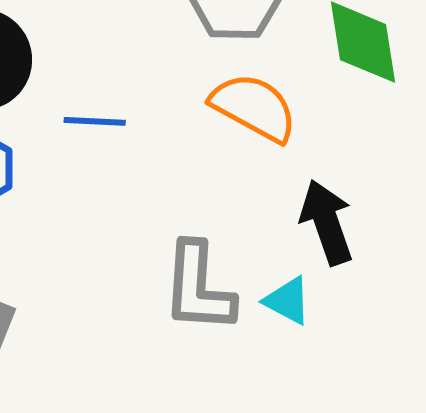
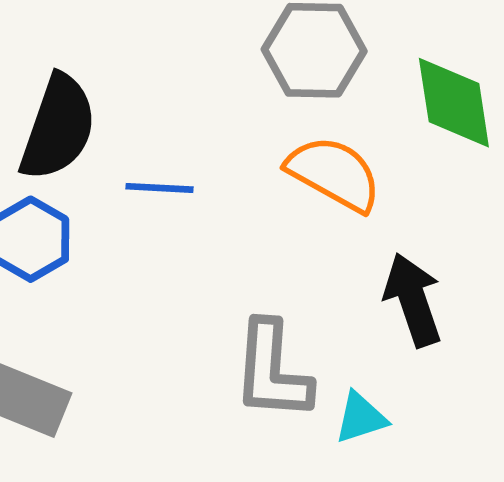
cyan triangle: (288, 301) -> (361, 418), moved, turned -46

